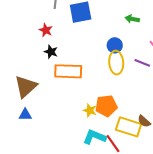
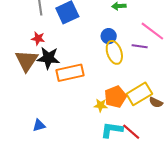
black star: (51, 52) -> (48, 58), size x1.6
brown triangle: (26, 87) -> (26, 61), moved
yellow rectangle: (129, 127) -> (139, 94), moved, turned -35

